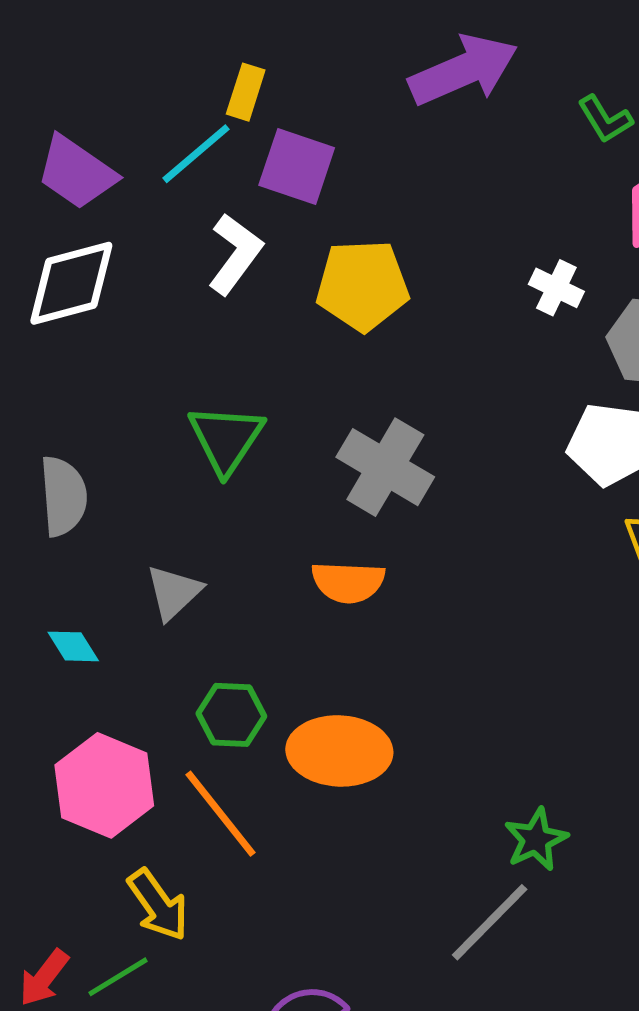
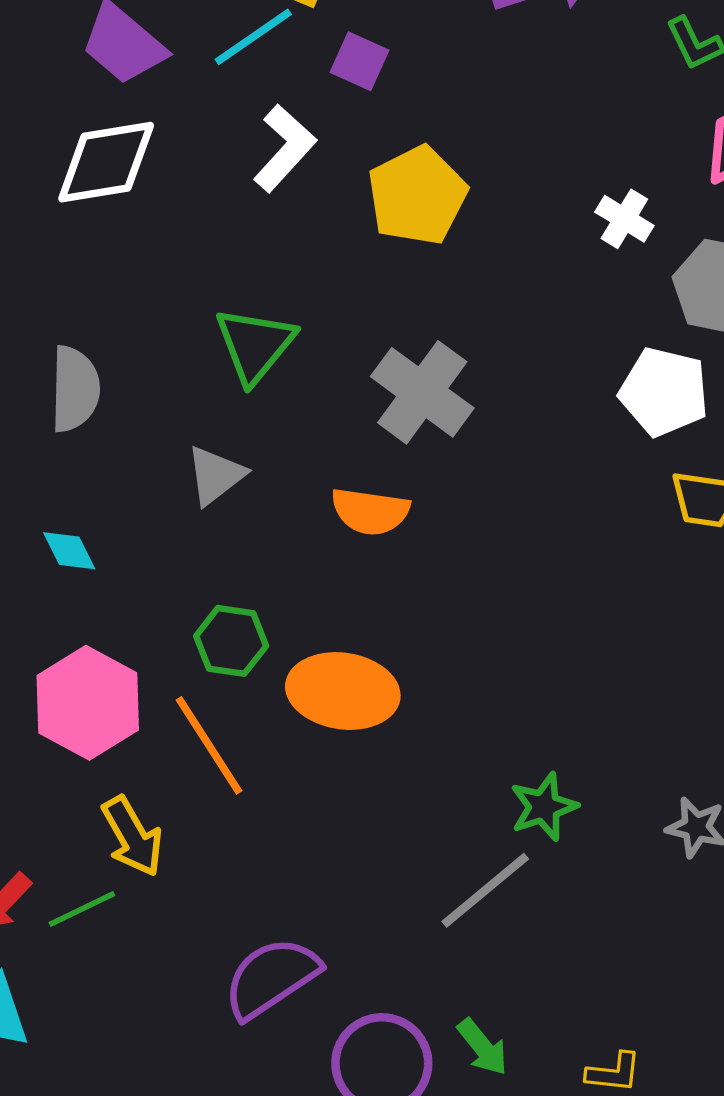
purple square: (297, 167) -> (360, 61), size x0.7
yellow pentagon: (362, 285) -> (417, 195), turned -30
gray triangle: (174, 592) -> (215, 475), moved

